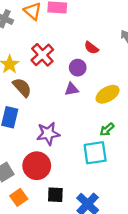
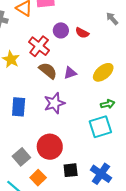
purple circle: (78, 68) -> (61, 30), moved
brown semicircle: (22, 87) -> (48, 71), moved
green arrow: (107, 129) -> (108, 104), turned -144
purple star: (48, 134) -> (54, 103), moved

